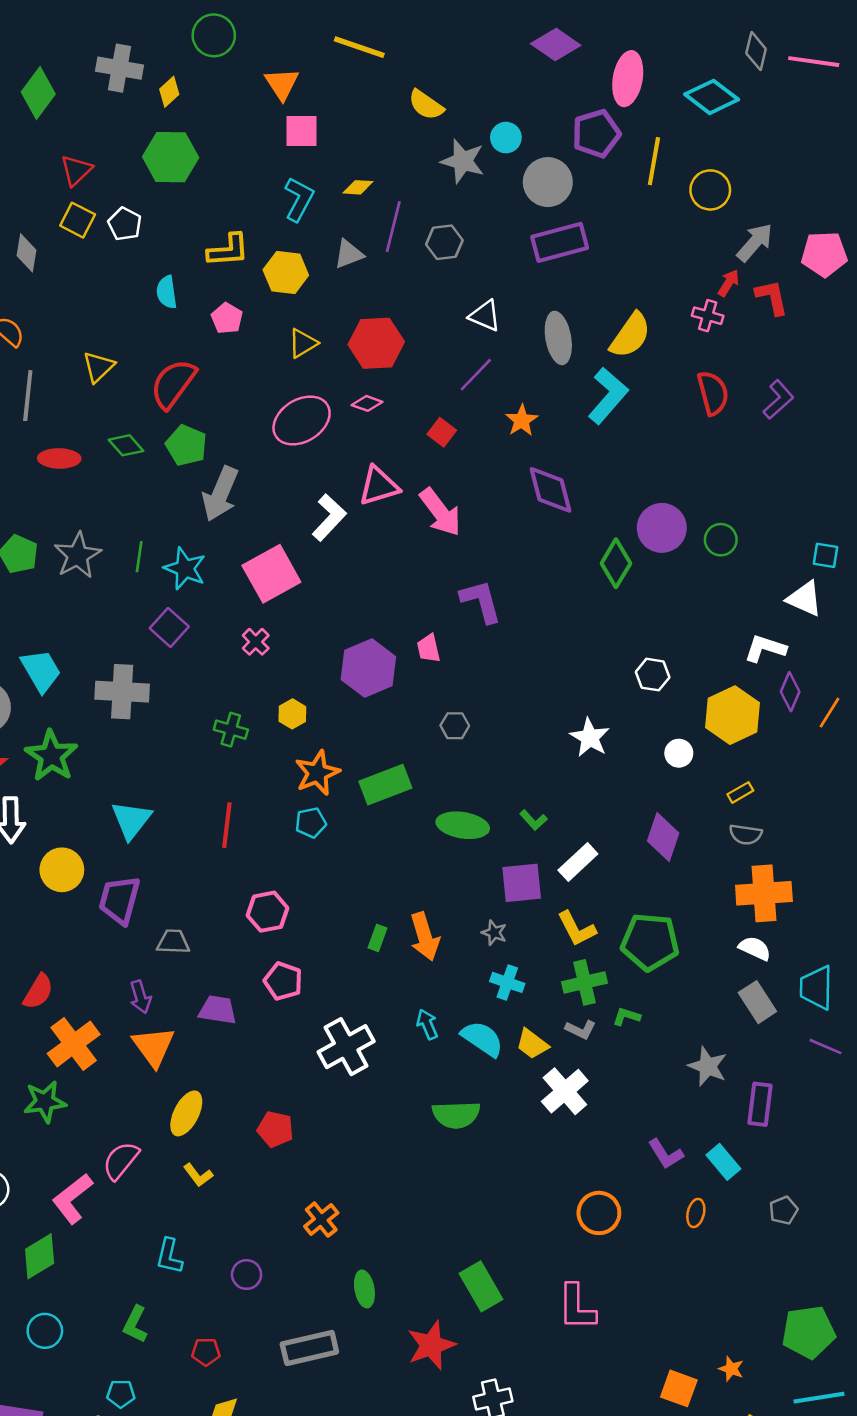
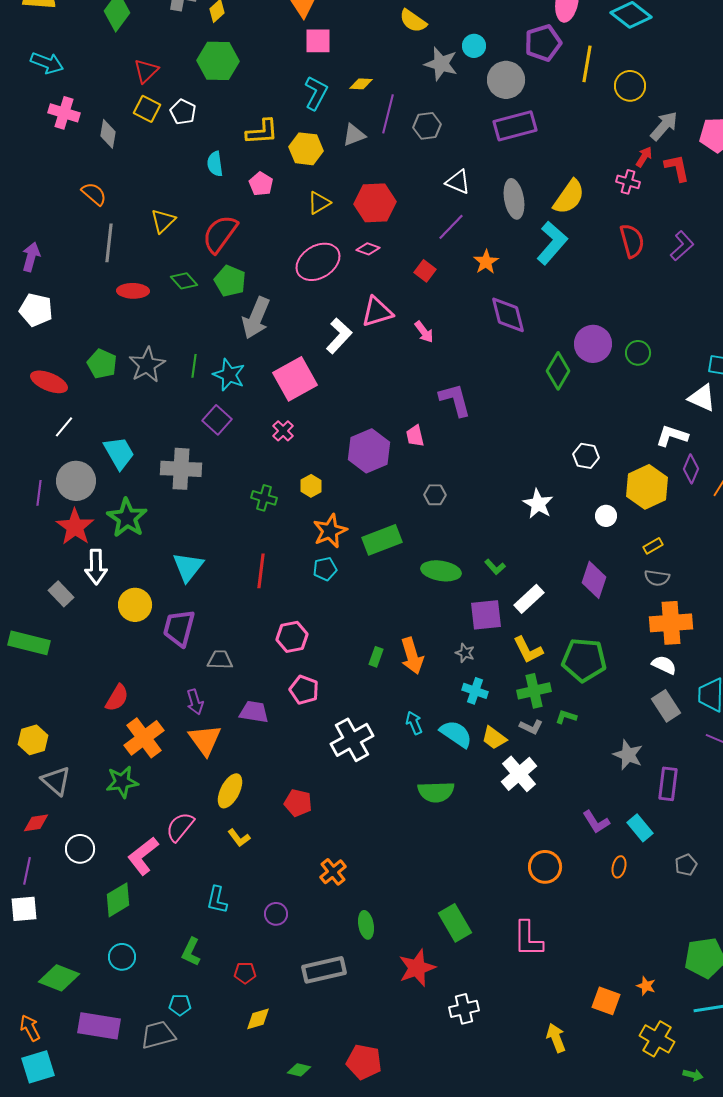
pink arrow: (440, 512) -> (424, 332), size x0.6

